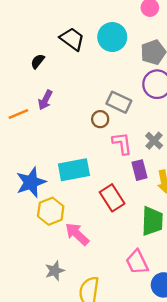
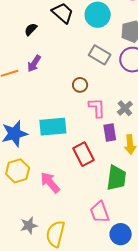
gray rectangle: (119, 102) -> (100, 55), moved
yellow hexagon: (51, 211) -> (18, 171), moved
gray star: (55, 271) -> (29, 226), moved

